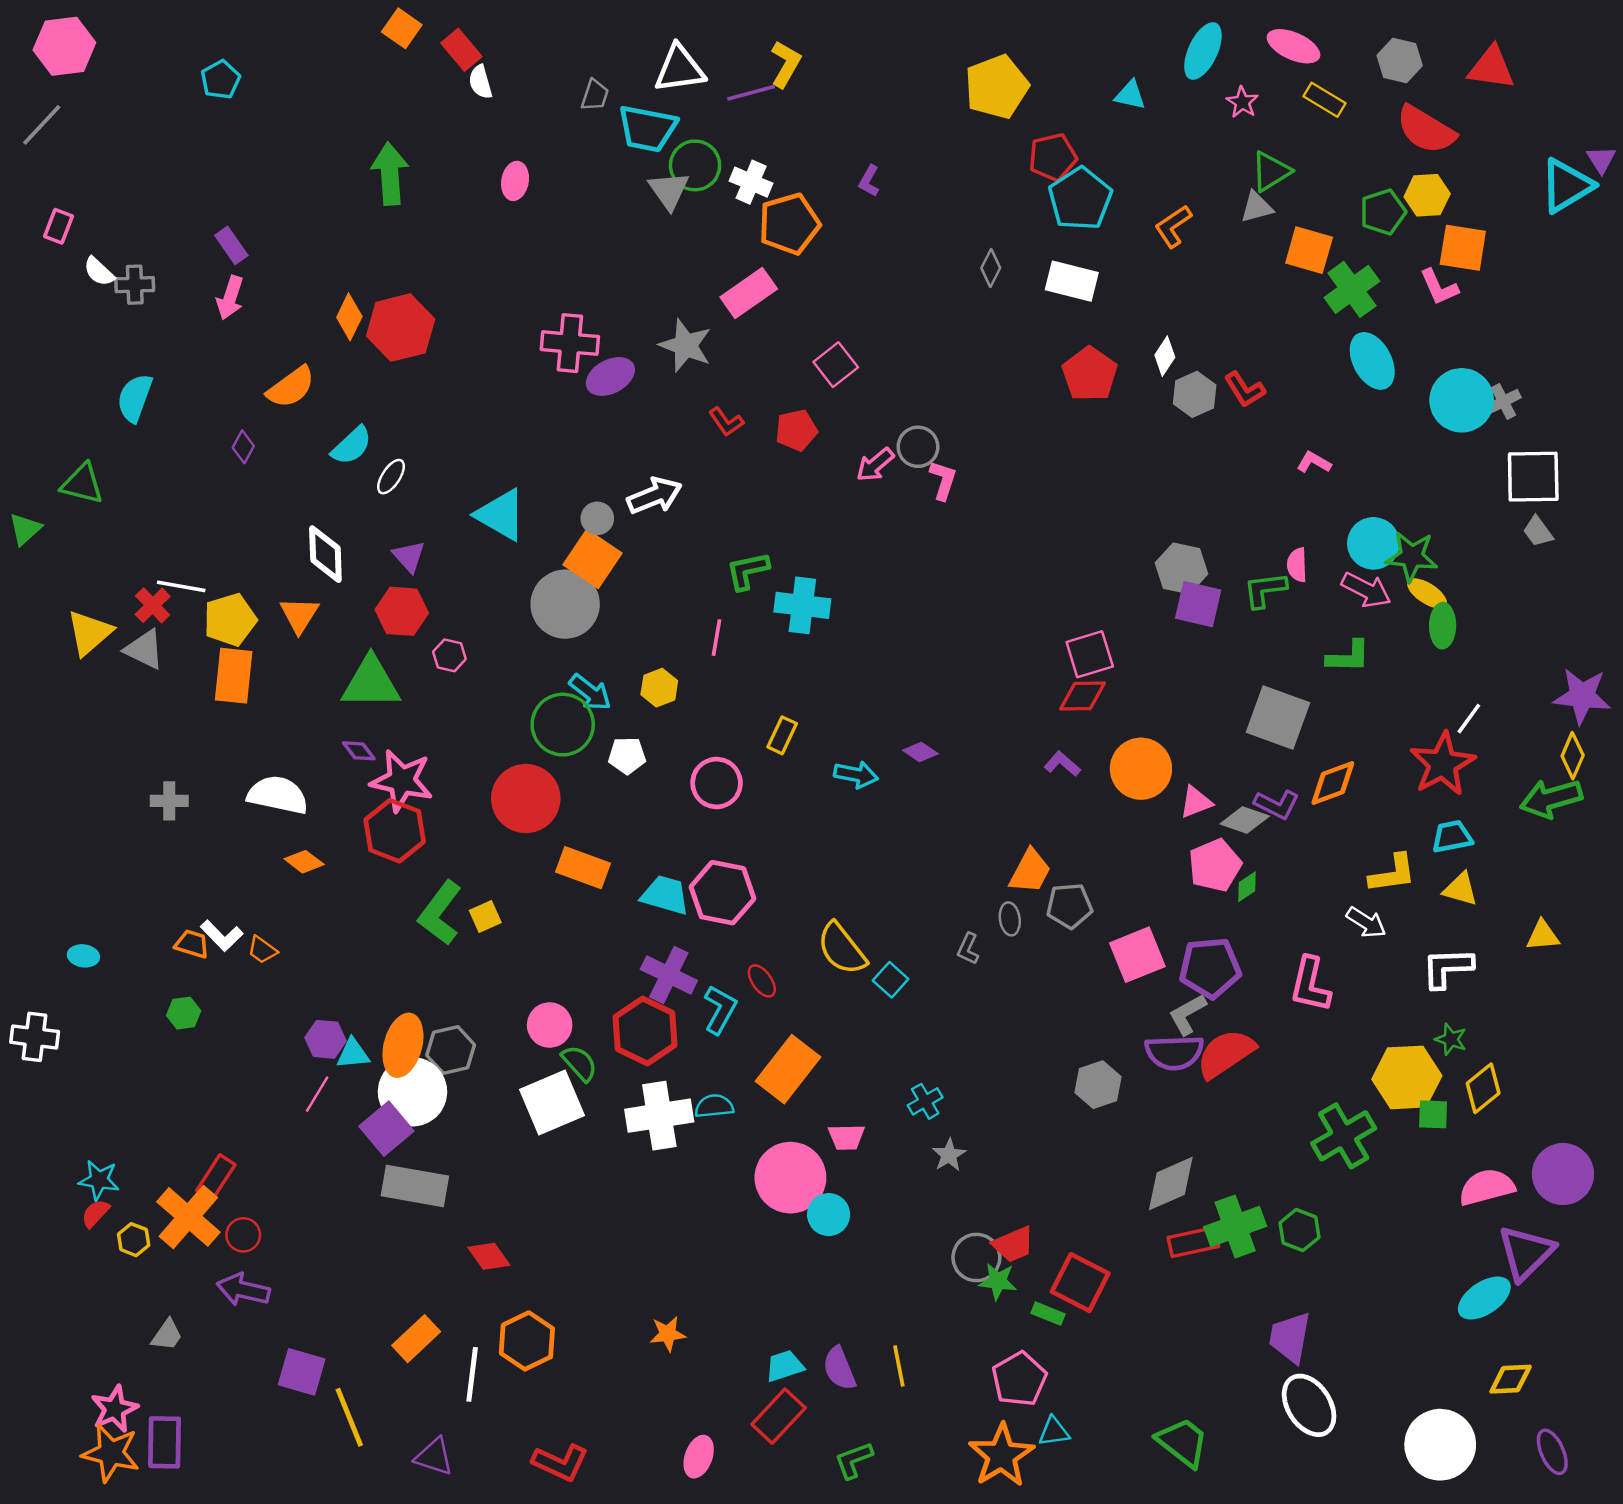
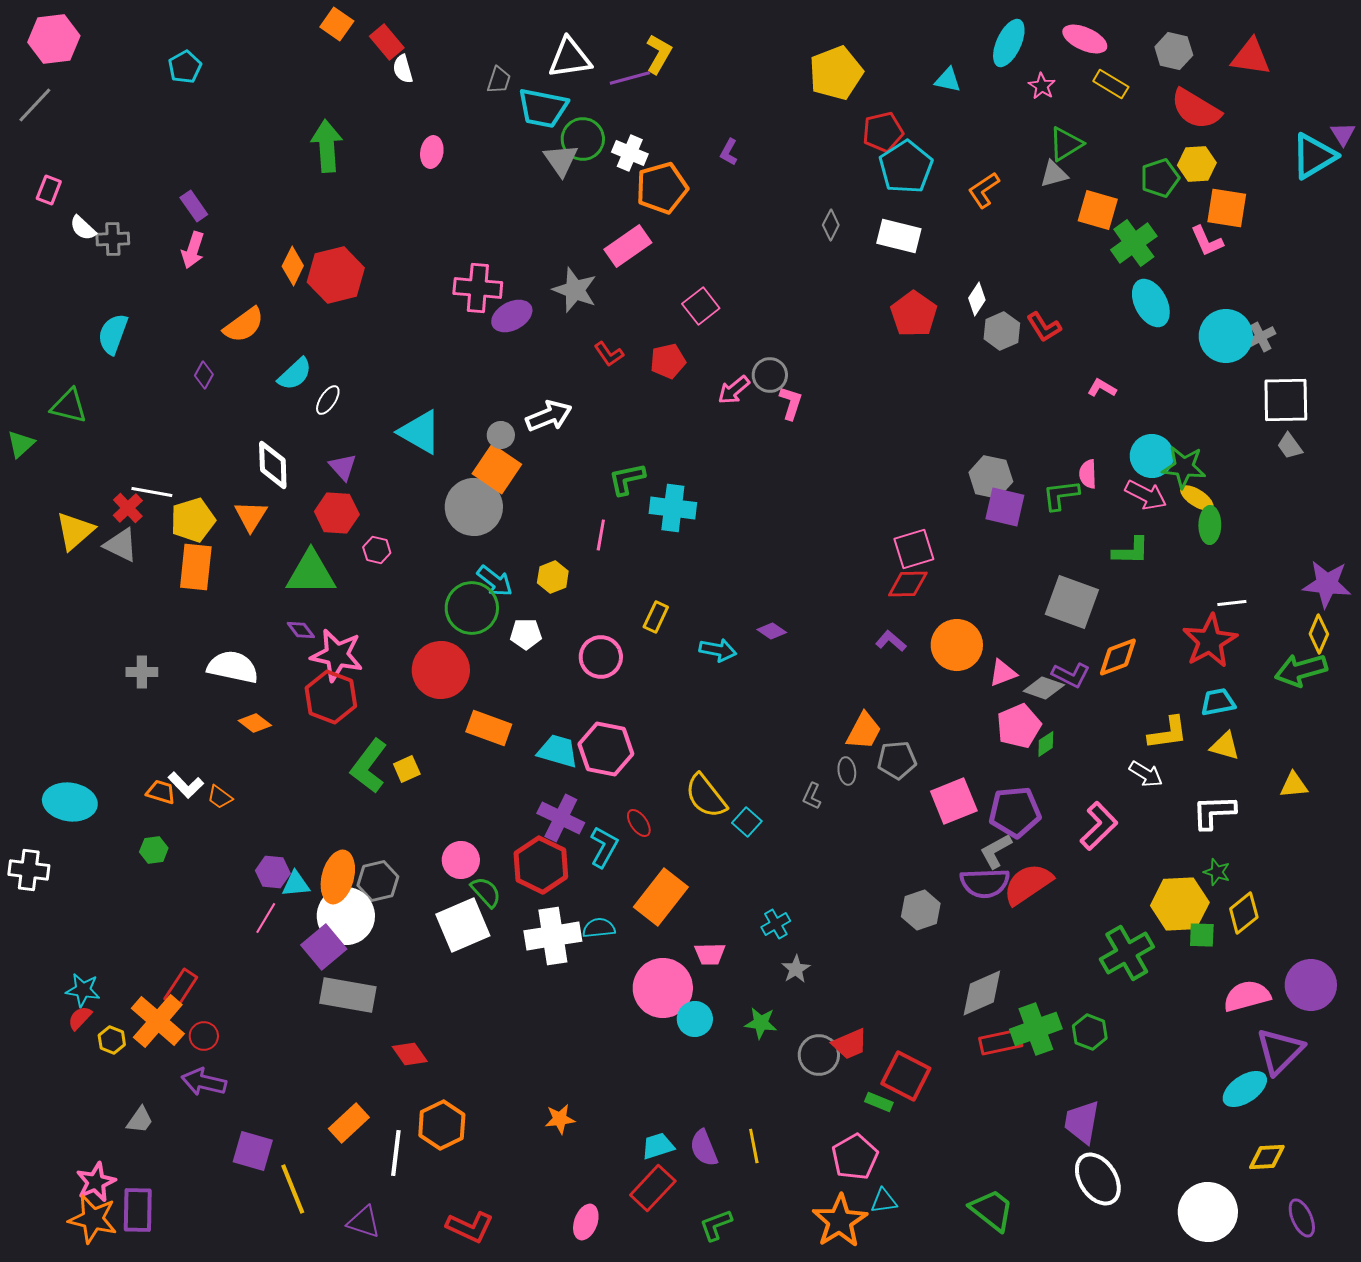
white line: (1469, 719) -> (1232, 603), turned 48
cyan ellipse: (83, 956) -> (70, 802), size x2.0
pink L-shape: (1310, 984) -> (1099, 826), turned -147
green star: (998, 1281) -> (761, 1023), moved

